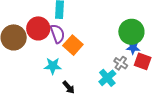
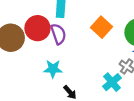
orange square: (73, 45) -> (101, 27), moved

